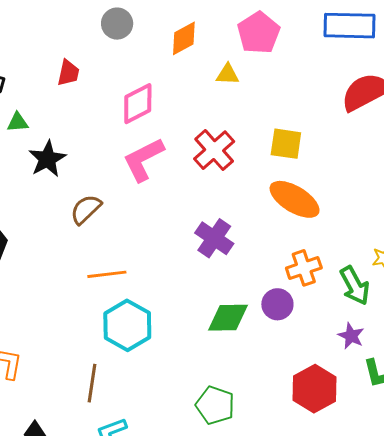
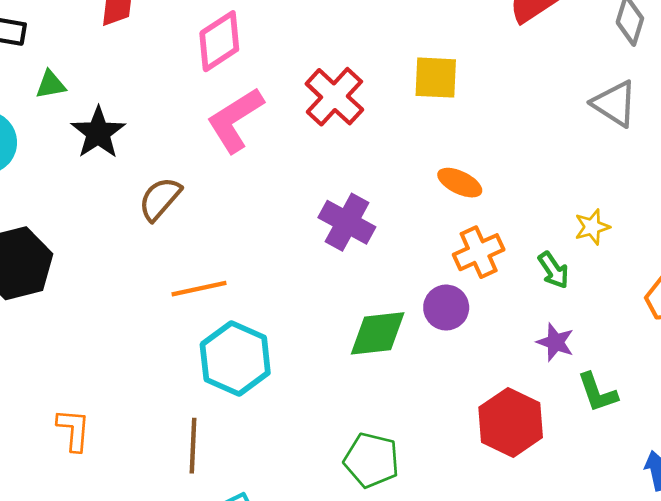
orange ellipse: (295, 199) -> (460, 183), moved, size x0.6
green arrow: (355, 286) -> (554, 270), size x0.7

